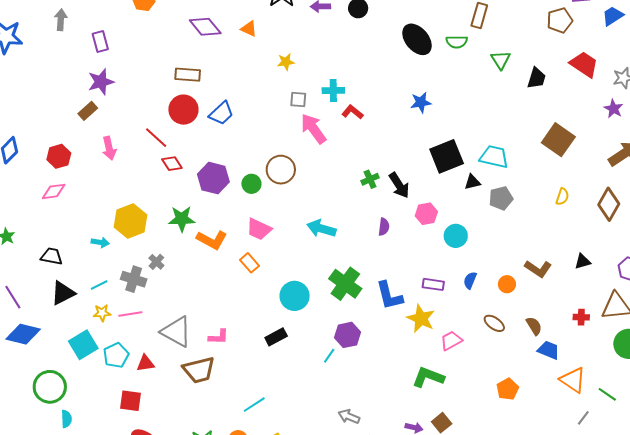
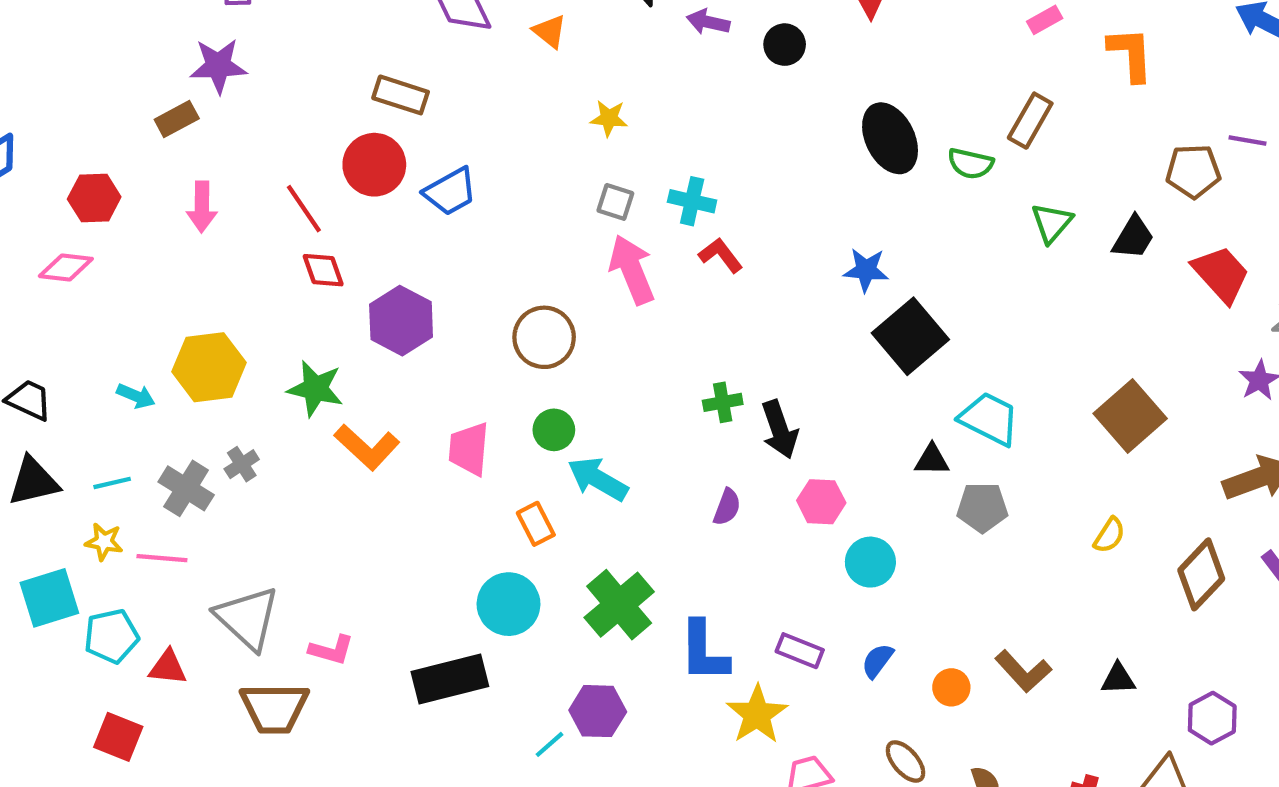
black trapezoid: (537, 78) -> (1133, 238), moved
black square: (447, 156) -> (910, 336), moved, turned -32
green circle: (251, 184) -> (554, 430), moved
pink trapezoid: (259, 229) -> (469, 449), turned 56
orange rectangle: (249, 263) -> (536, 524), moved
black rectangle: (276, 337) -> (450, 679), size x1.6

